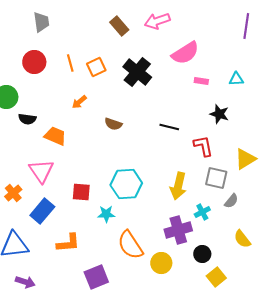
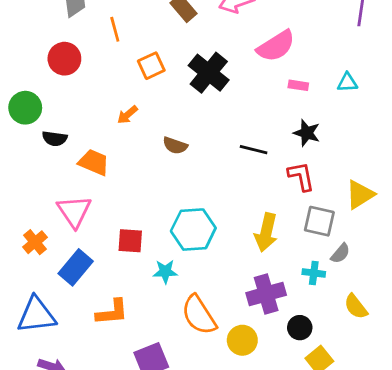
orange line: (70, 63) -> (115, 29), moved
black star: (219, 114) -> (307, 133), moved
cyan cross: (202, 212) -> (314, 273), moved, turned 35

